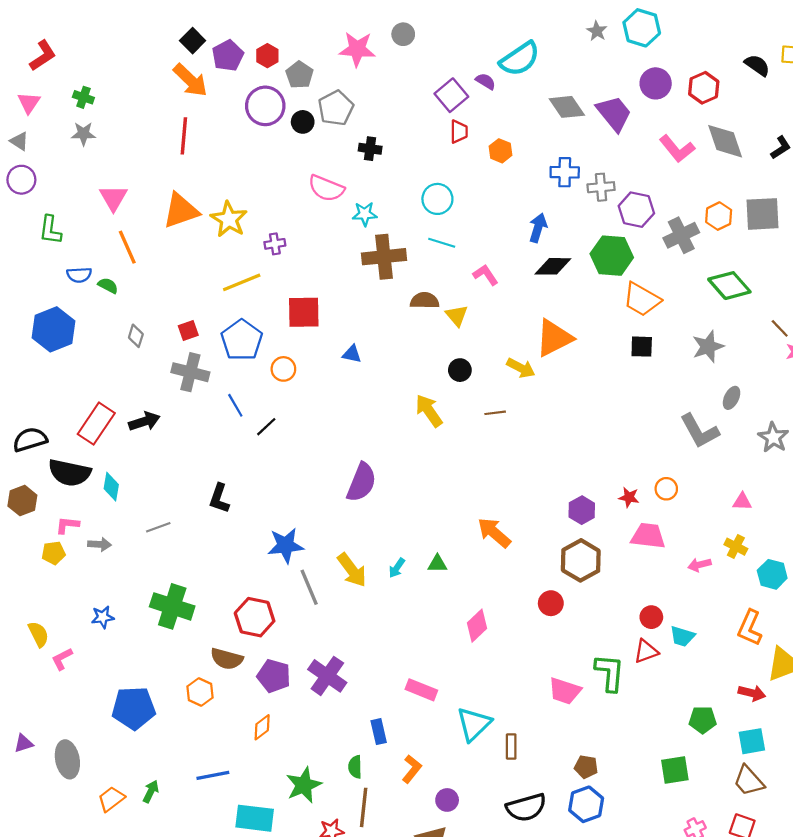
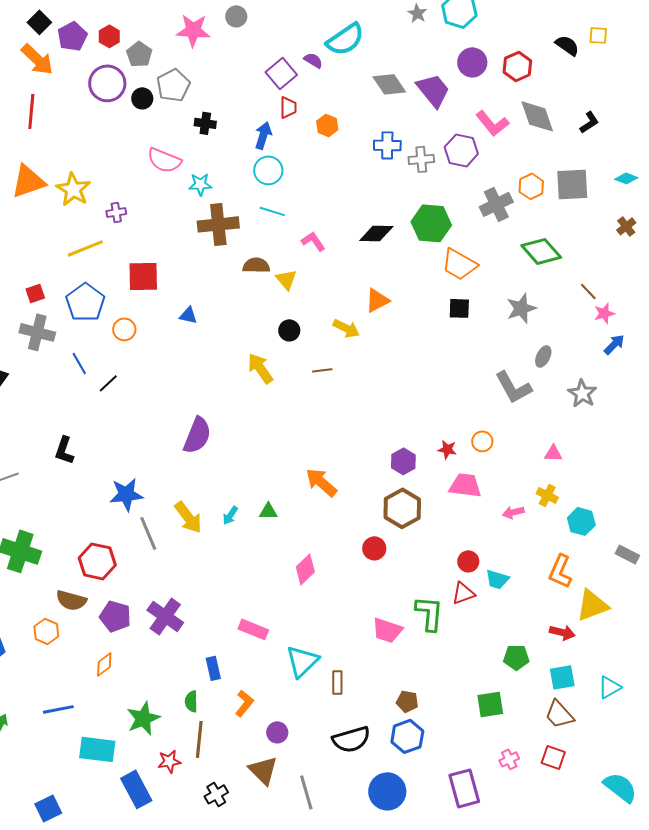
purple hexagon: (636, 210) -> (461, 150), moved
blue arrow: (538, 228) -> (263, 135), moved
orange triangle: (554, 338) -> (377, 300), size x0.7

